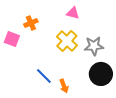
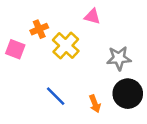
yellow cross: (67, 41) -> (66, 46), moved
orange arrow: (64, 86) -> (95, 104), moved

